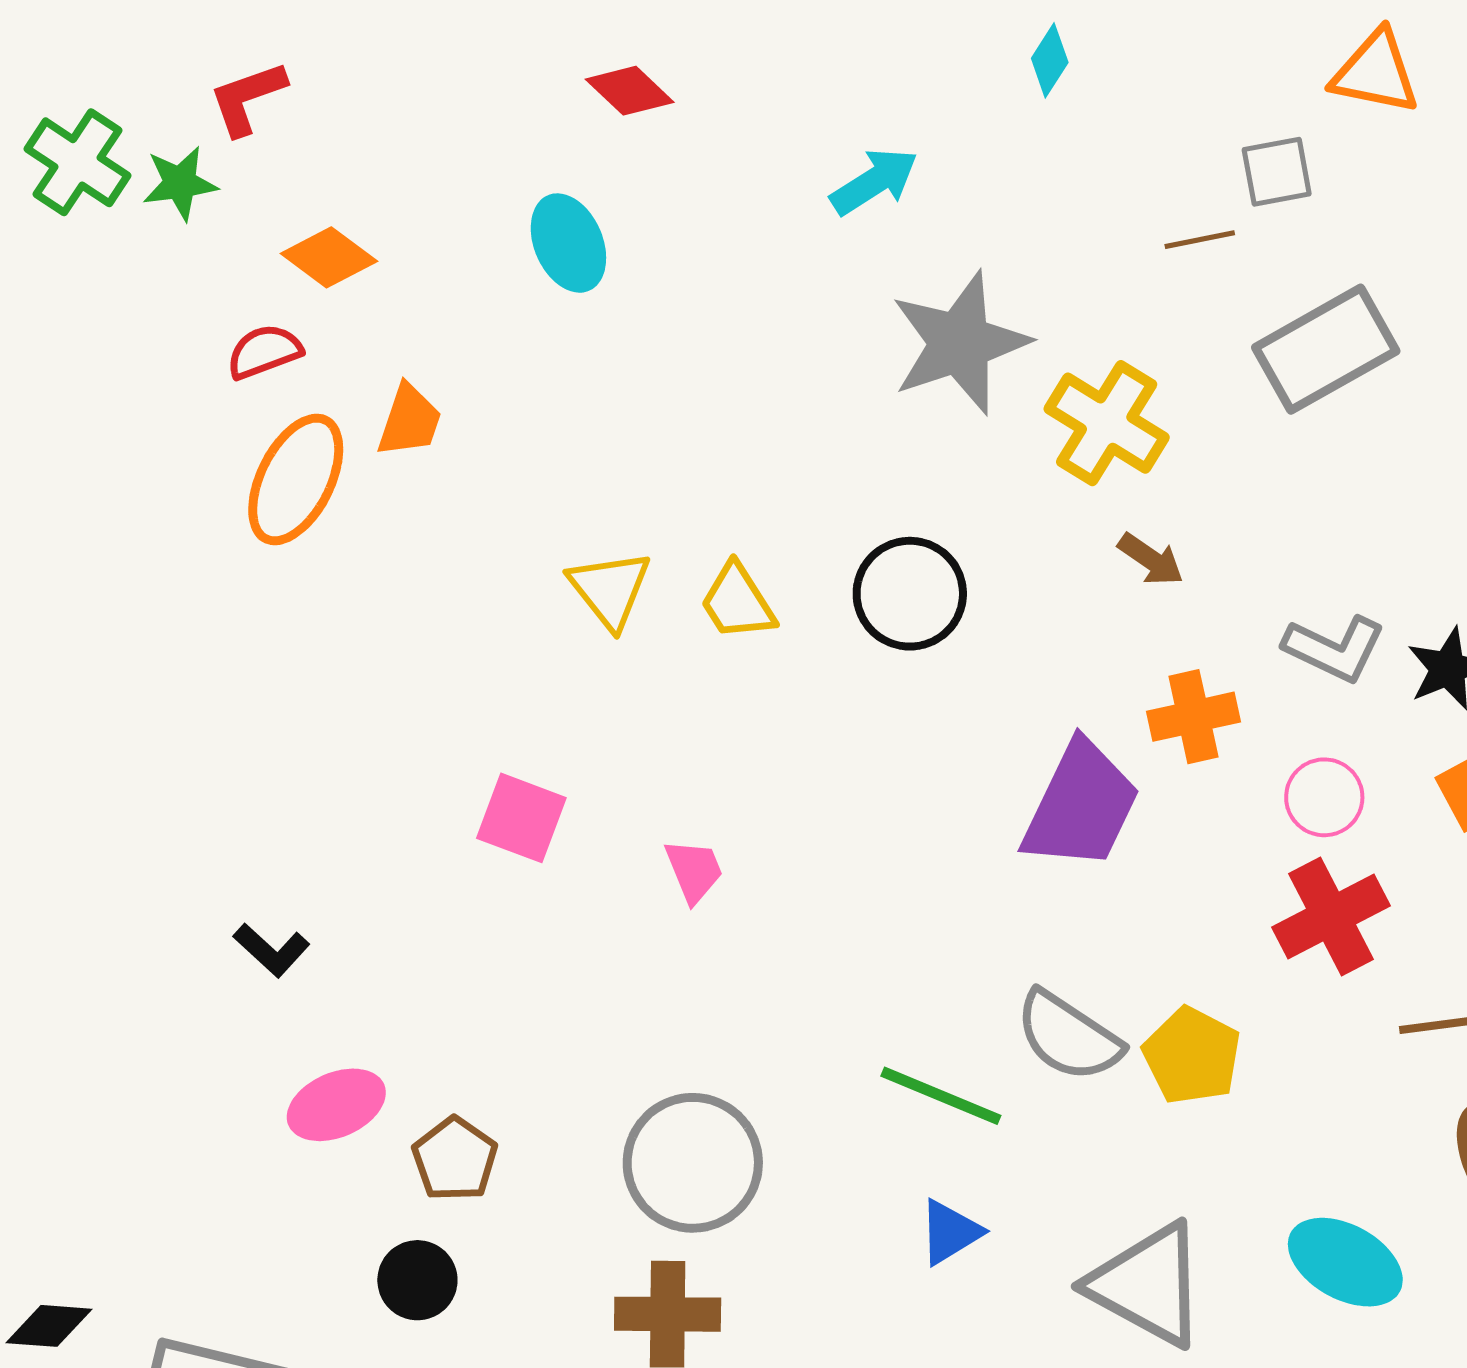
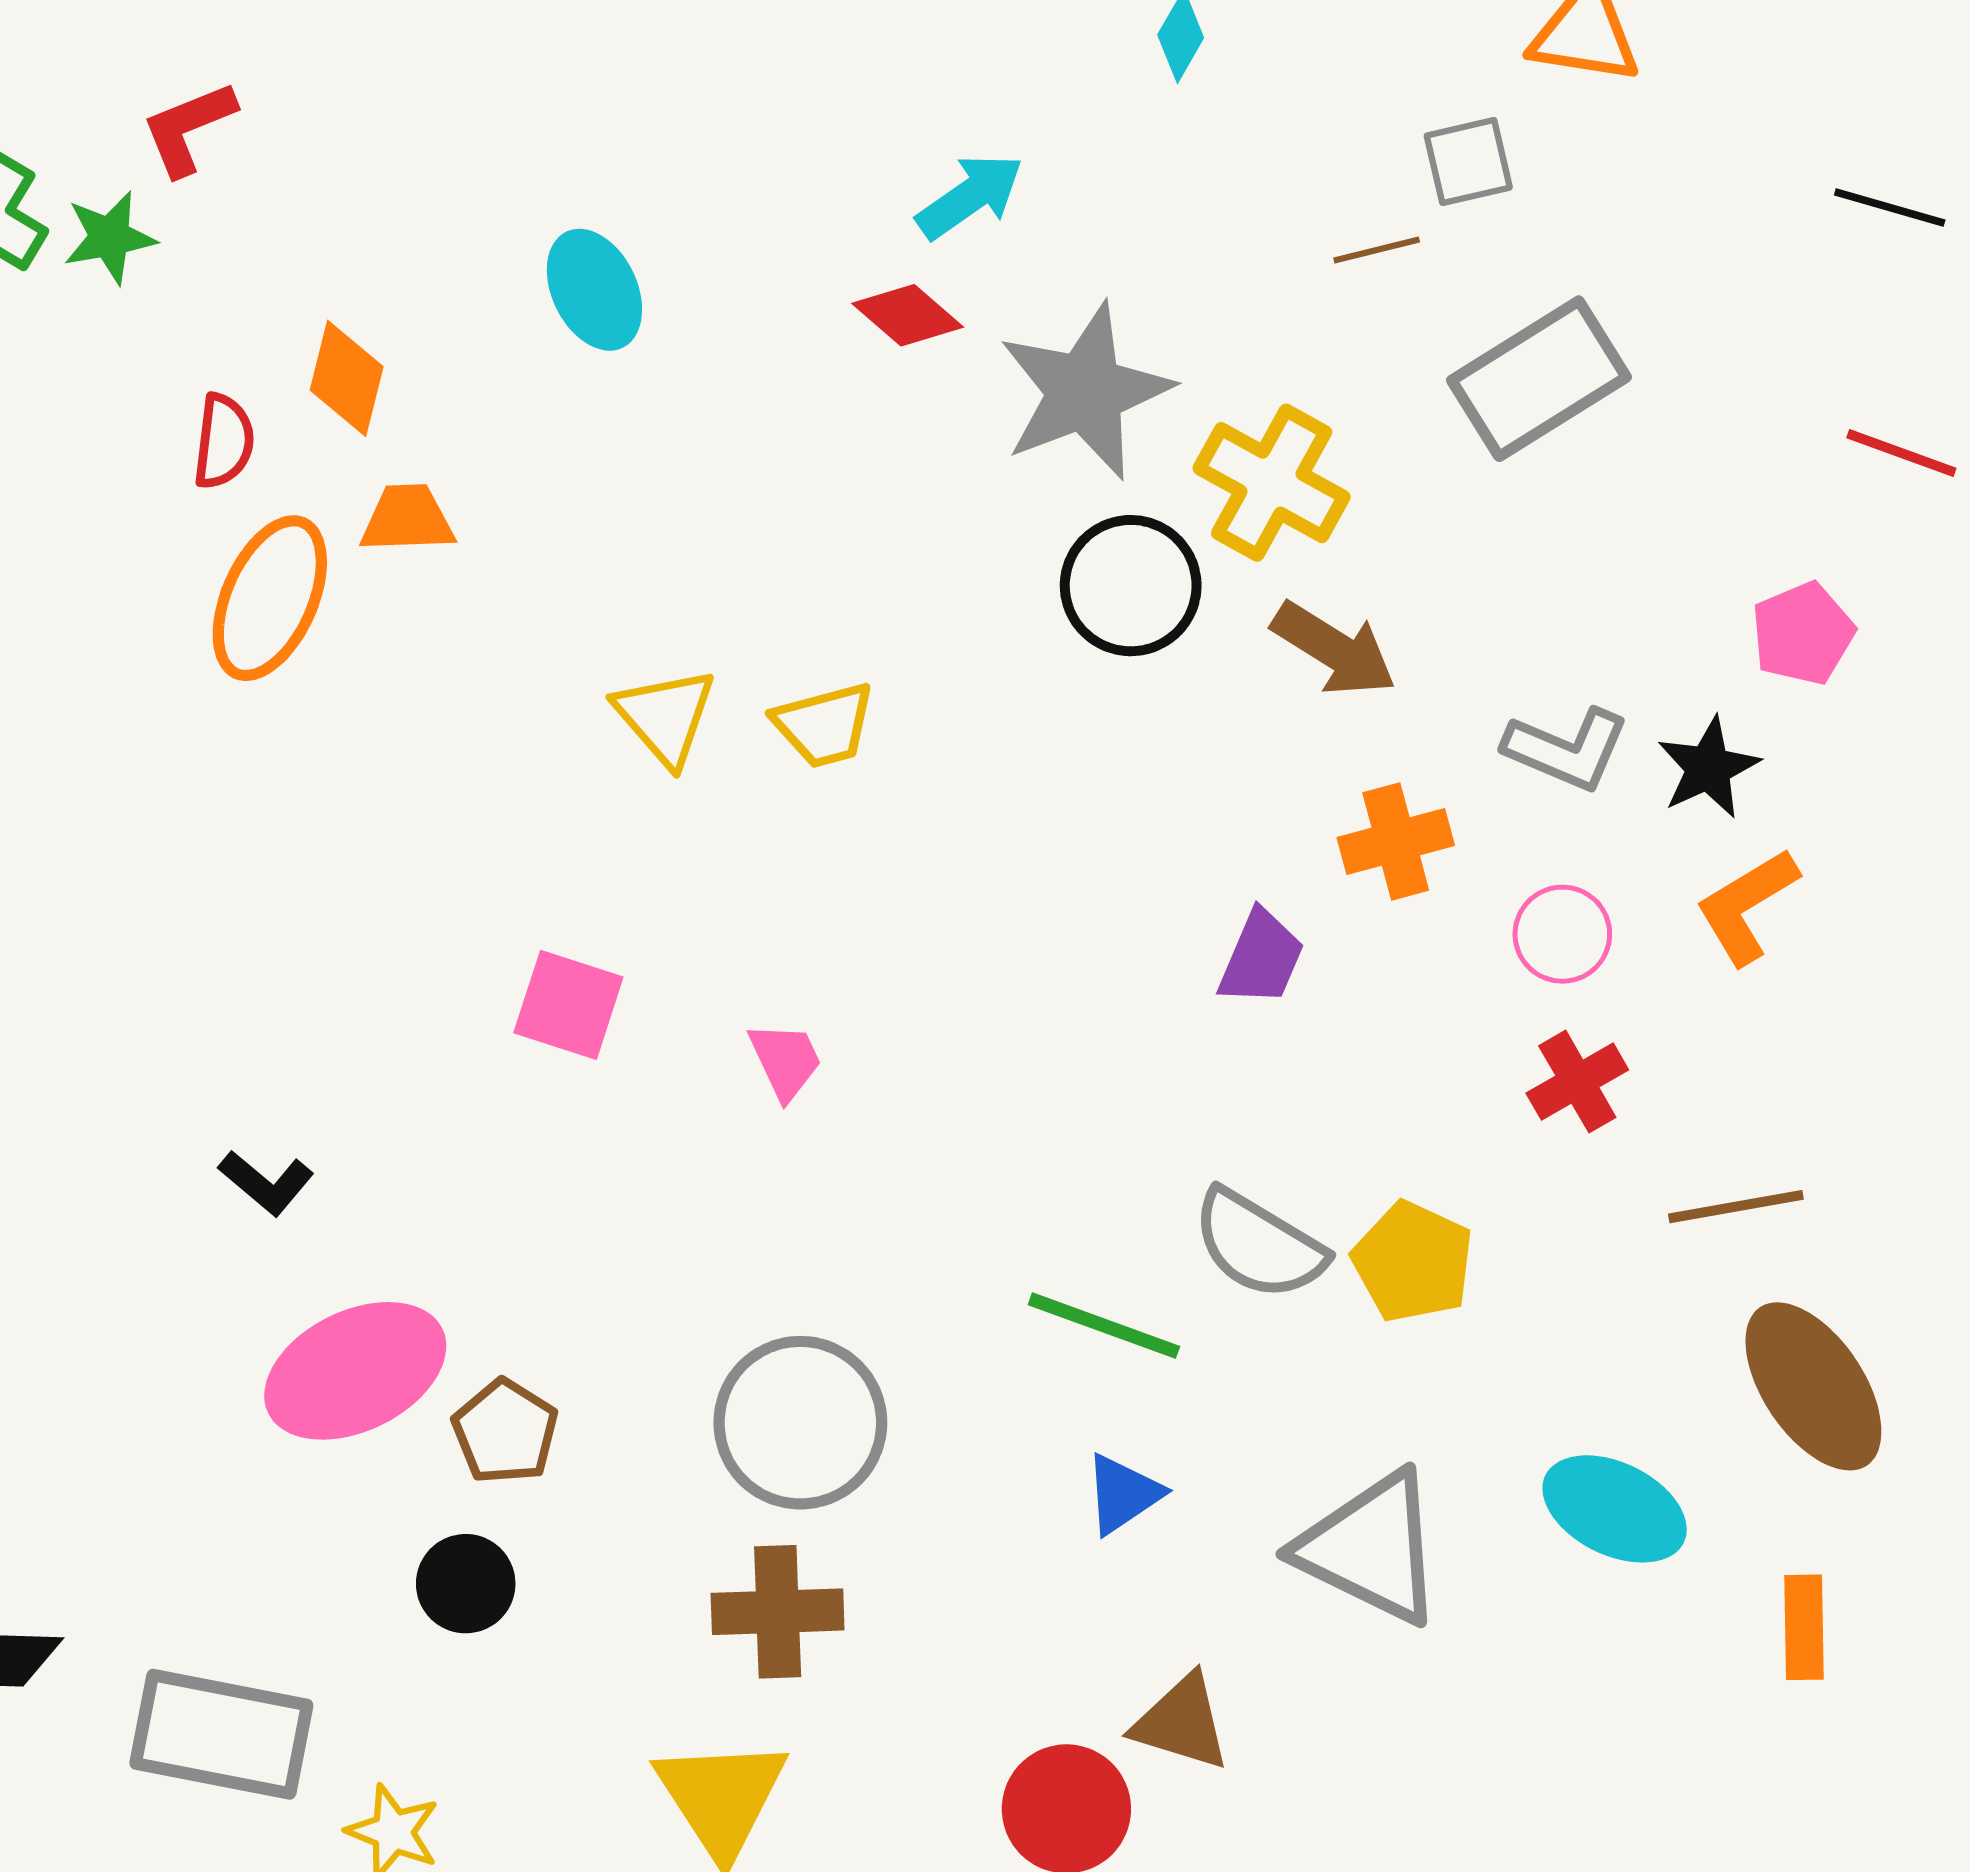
red diamond: (630, 91) -> (908, 315), moved
orange diamond: (329, 257) -> (347, 378), moved, turned 70
red semicircle: (264, 352) -> (224, 441), turned 120
orange trapezoid: (409, 421) -> (407, 519), turned -108
brown arrow: (1151, 559) -> (1334, 649), size x1.5
black circle: (910, 594) -> (1131, 586), moved
yellow trapezoid: (737, 602) -> (824, 725), turned -70
purple trapezoid: (1081, 806) -> (1261, 958), size x0.6
red cross: (1331, 917) -> (1577, 1082), size x0.7
pink ellipse: (336, 1105) -> (355, 1371), size x1.5

